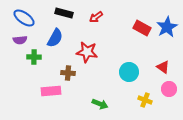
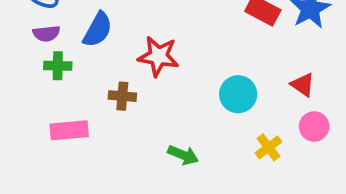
purple semicircle: (20, 40) -> (46, 33), moved
pink rectangle: (51, 91) -> (69, 130), moved
yellow cross: (145, 100) -> (268, 147), turned 32

